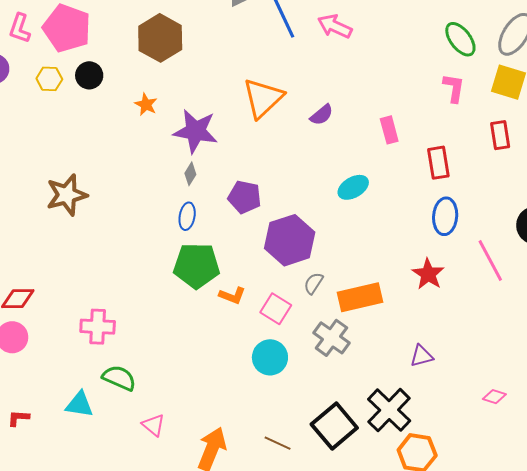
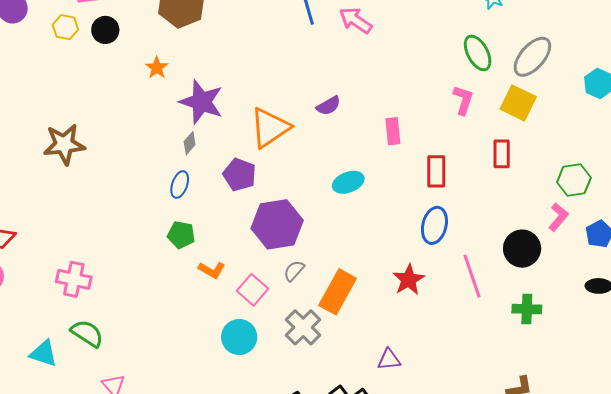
orange triangle: (263, 98) -> (270, 128), moved
green pentagon: (197, 266) -> (181, 235), size x0.6
orange rectangle: (360, 297) -> (338, 292), turned -57

